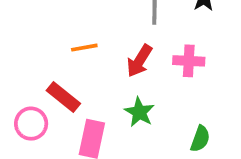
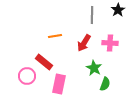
green star: (139, 112) -> (94, 68), moved
green semicircle: (200, 139) -> (105, 84), moved

